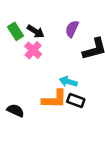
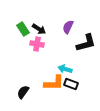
pink cross: (33, 50) -> (37, 44), turned -32
black semicircle: (16, 110) -> (23, 92), turned -80

